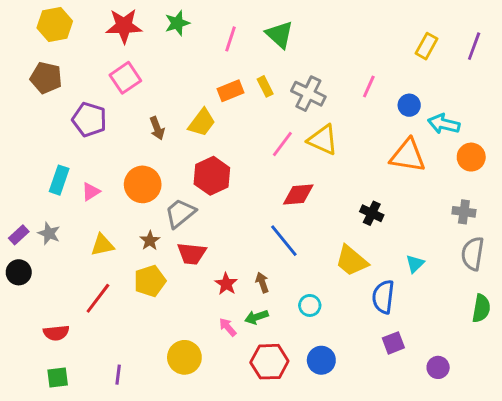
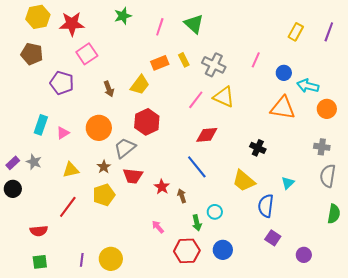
red star: (124, 26) -> (72, 24), moved
red star: (226, 284) -> (162, 187), moved
green arrow: (256, 317) -> (197, 223), moved, turned -84
purple square: (393, 343) -> (273, 238), turned -35
yellow circle: (184, 357) -> (111, 259), moved

